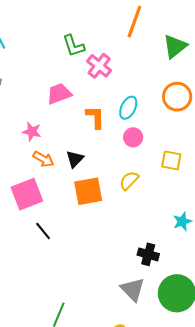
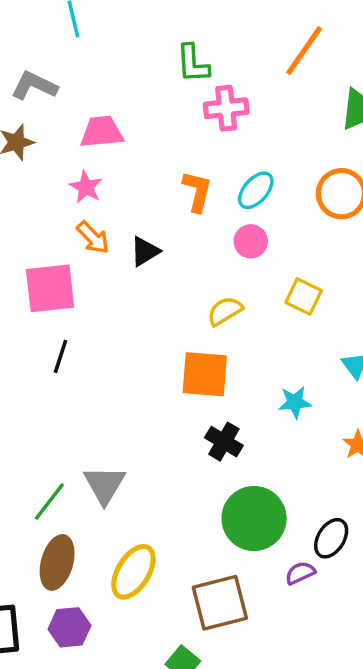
pink cross: (99, 66) -> (226, 108), turned 30
pink trapezoid: (59, 94) -> (102, 132), moved
orange square: (88, 191) -> (205, 374), moved
black line: (43, 231) -> (60, 356), turned 42
gray triangle: (133, 289) -> (104, 485), moved

